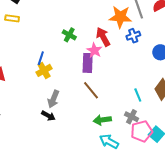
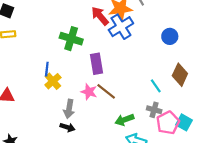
green cross: (69, 35) -> (71, 39), size x1.5
blue cross: (133, 36) -> (121, 27), moved, size x1.6
red arrow: (103, 37) -> (100, 16), moved
pink star: (94, 50) -> (89, 92), moved

